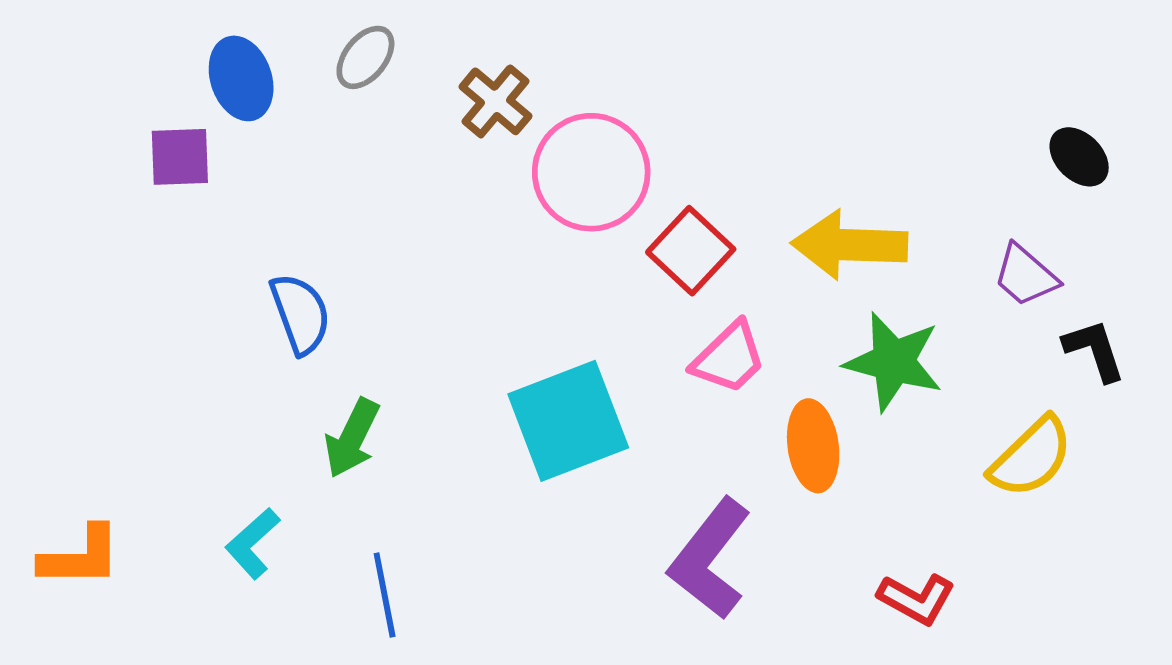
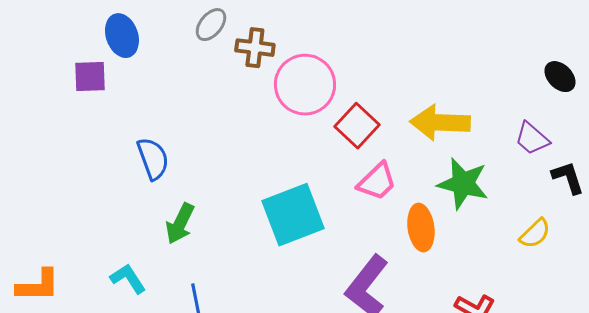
gray ellipse: (365, 57) -> (211, 25), moved
brown cross: (496, 101) -> (255, 48), turned -33
yellow semicircle: (1031, 457) -> (535, 234), size x0.7
cyan L-shape: (253, 543) -> (128, 279), turned 99

